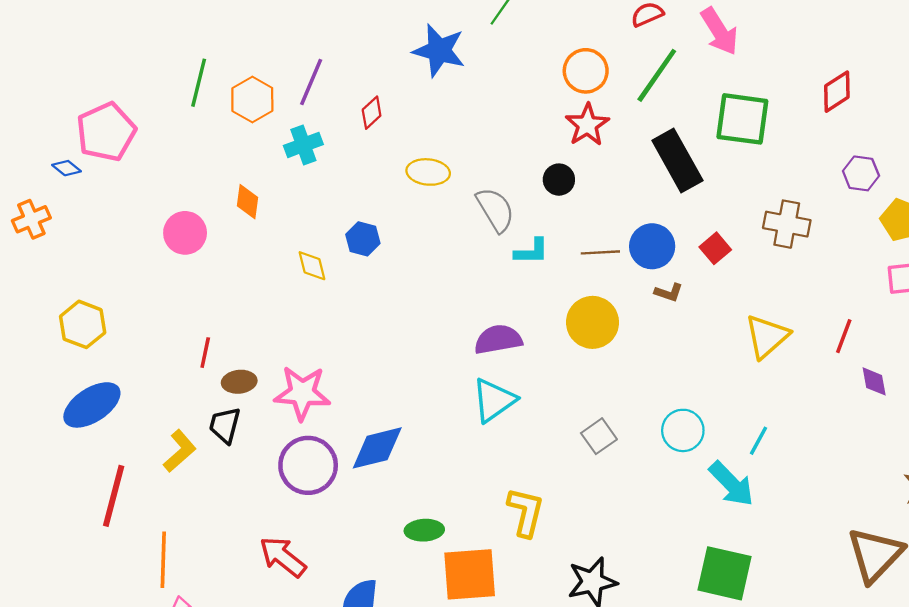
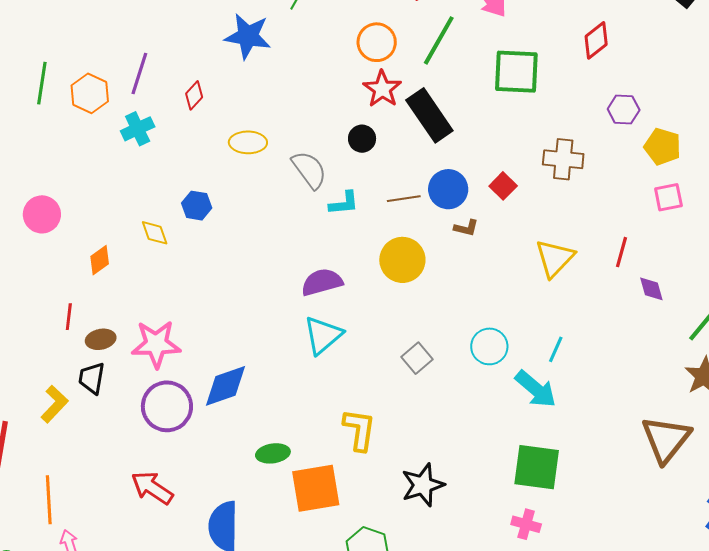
black rectangle: (677, 161) -> (429, 115), moved
orange diamond: (247, 202) -> (100, 260), moved, turned 52

